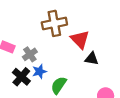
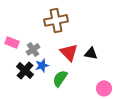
red triangle: (80, 39) -> (69, 52), moved

